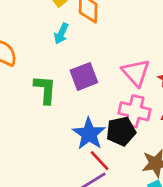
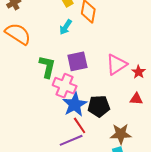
pink triangle: (136, 73) -> (116, 64), turned 30
pink cross: (134, 111) -> (65, 86), moved

